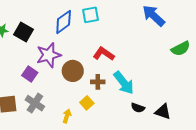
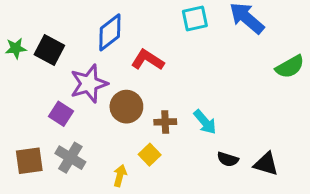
cyan square: (91, 15) -> (195, 18), moved
red L-shape: (104, 54) -> (148, 60), moved
cyan arrow: (124, 83) -> (205, 122), size x0.7

